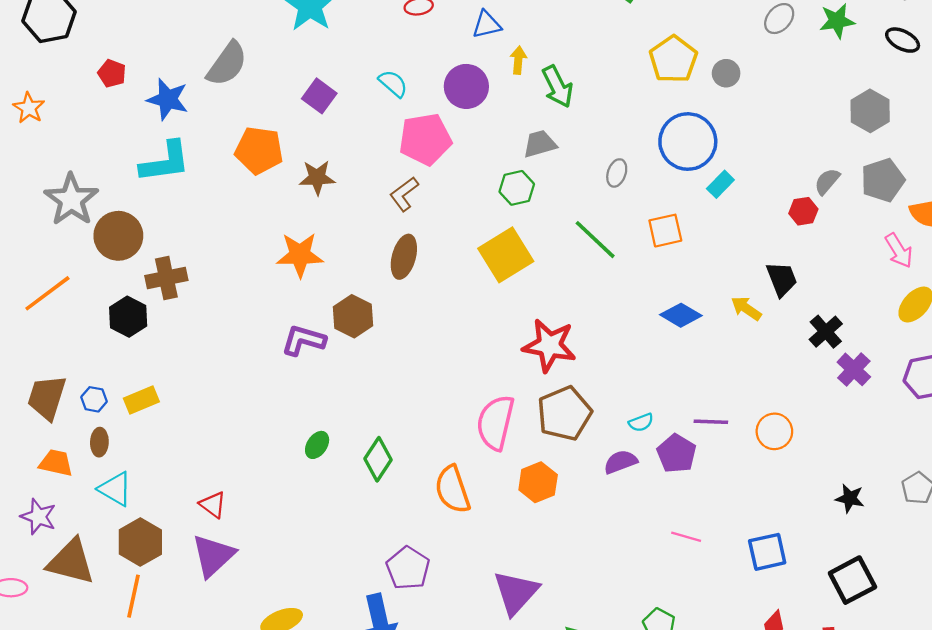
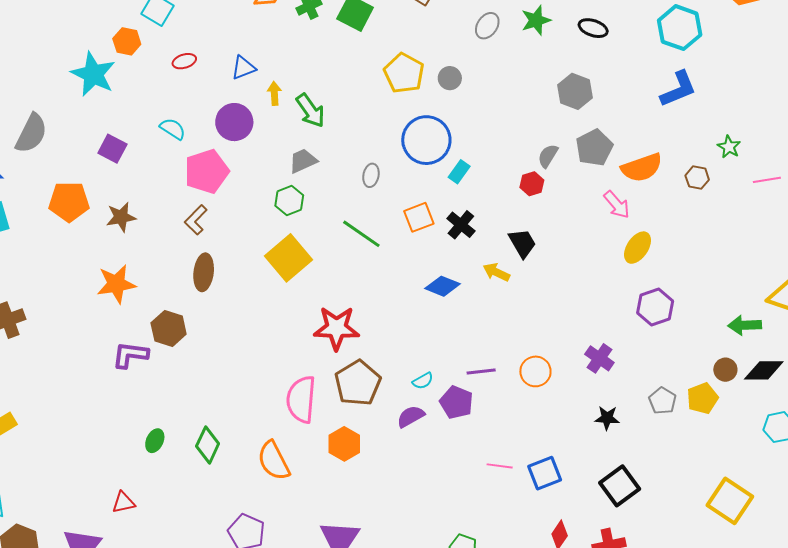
black cross: (826, 332) -> (461, 225), moved
purple cross: (854, 369) -> (599, 358), moved
red triangle: (213, 505) -> (123, 502), moved, turned -40
pink line: (686, 537) -> (500, 466), moved

